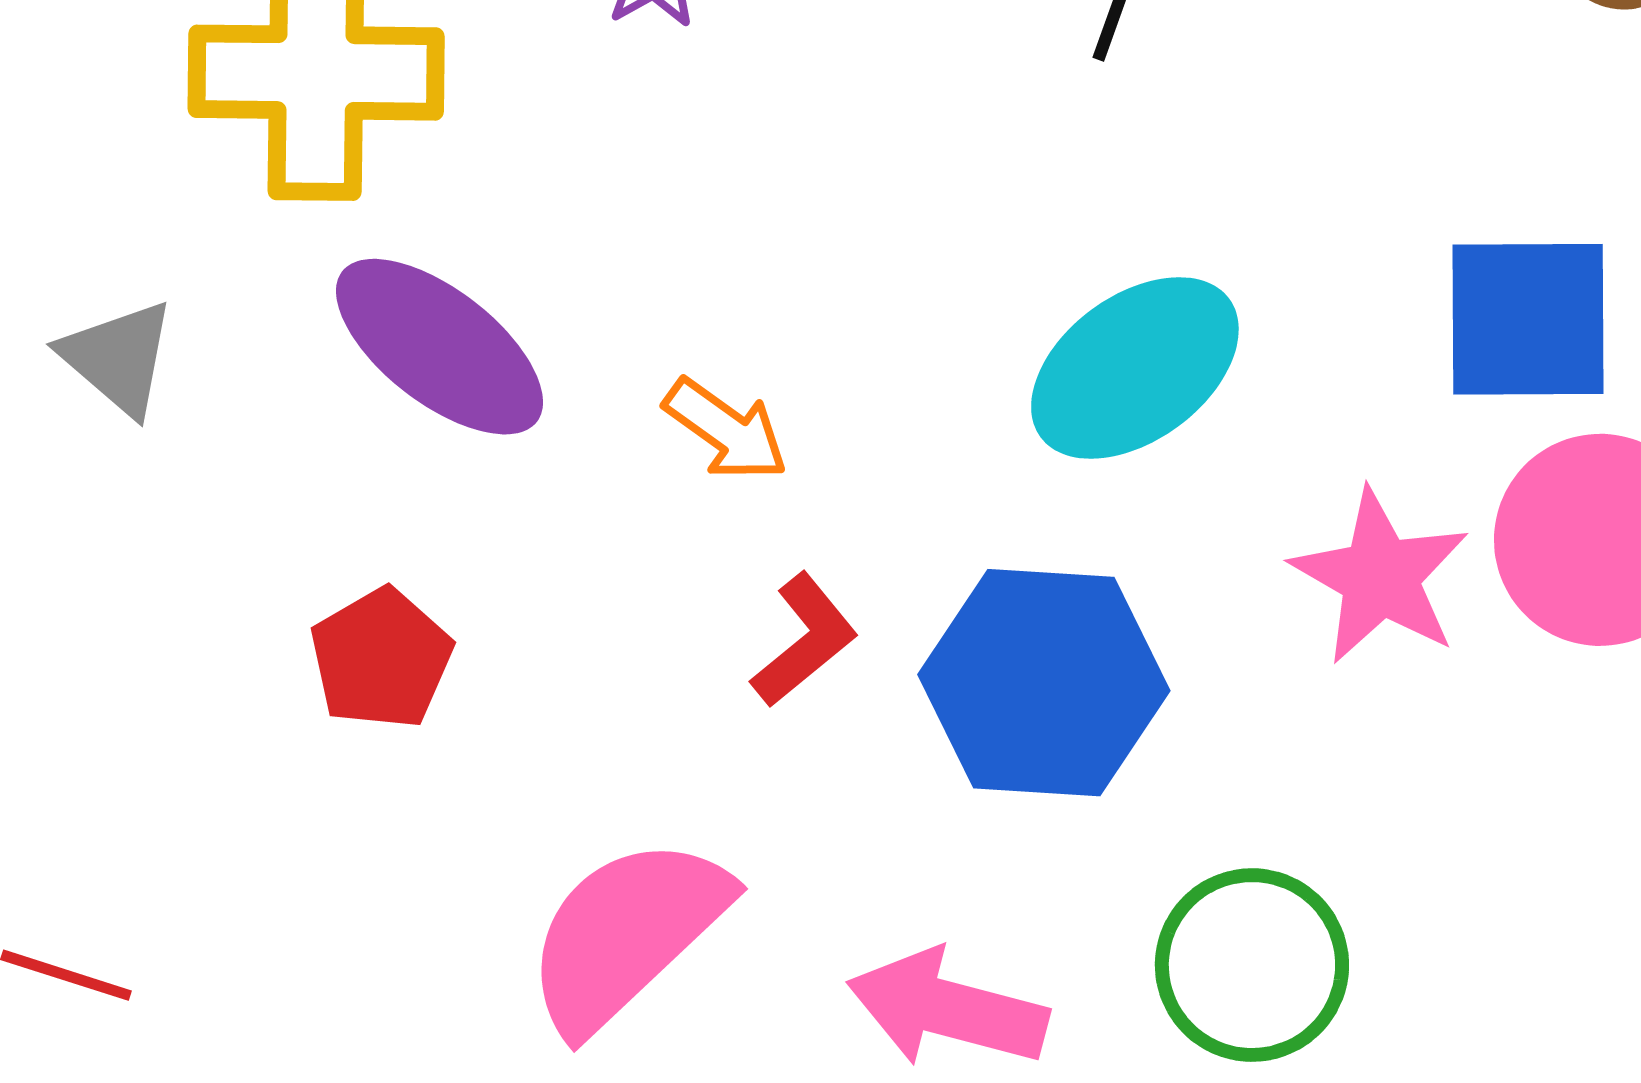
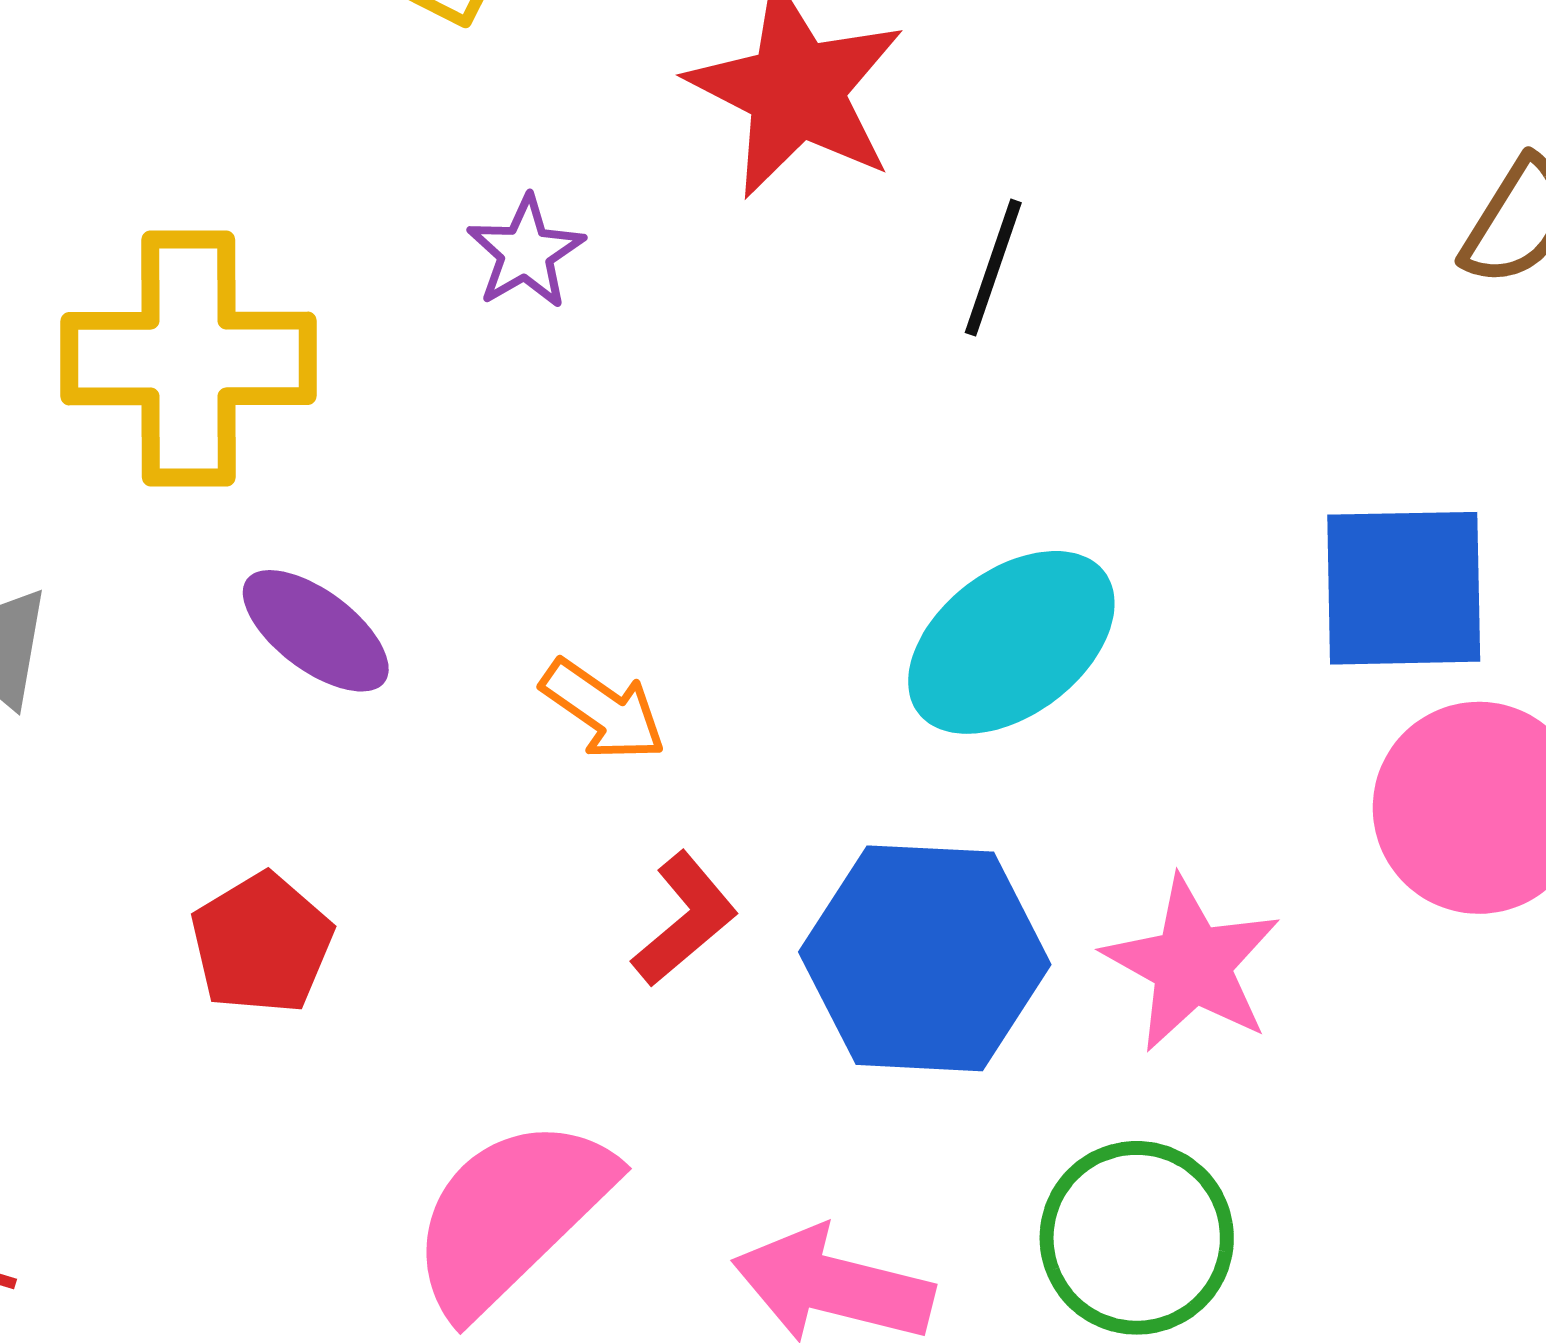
purple ellipse: (440, 347) -> (316, 631), size x0.7
pink star: (1380, 577) -> (1192, 964), moved

